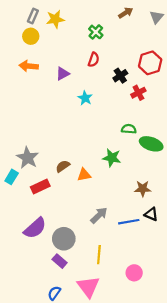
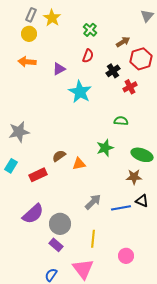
brown arrow: (126, 13) -> (123, 42), moved
yellow star: (55, 19) -> (52, 18), turned -30
cyan star: (85, 98) -> (80, 92), size x1.6
green ellipse: (151, 144) -> (142, 155), moved
gray star: (28, 158) -> (19, 132), moved, turned 30
green star: (112, 158) -> (105, 148), turned -30

